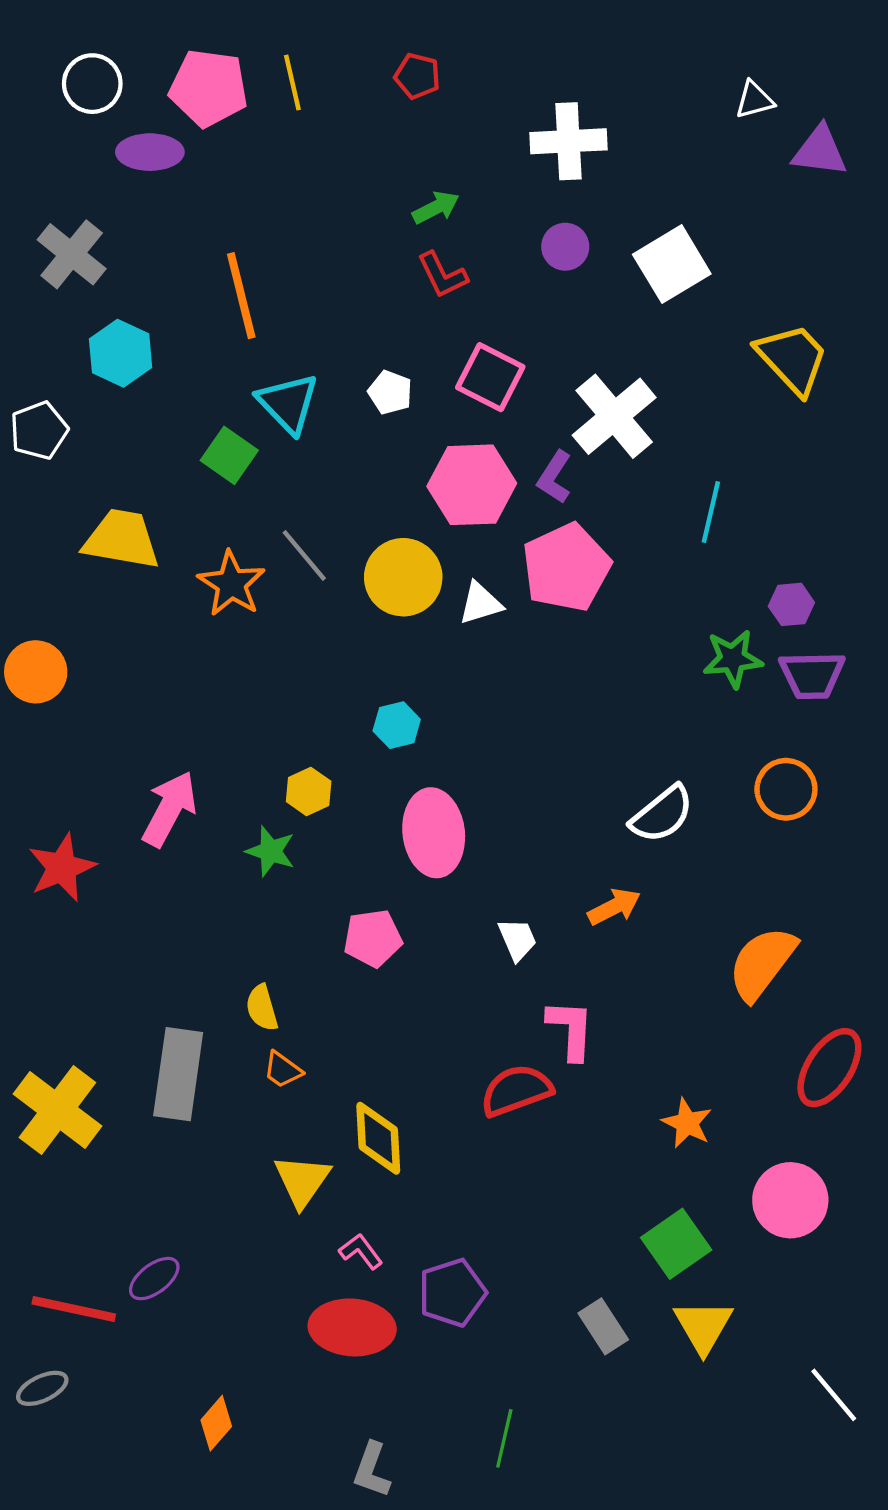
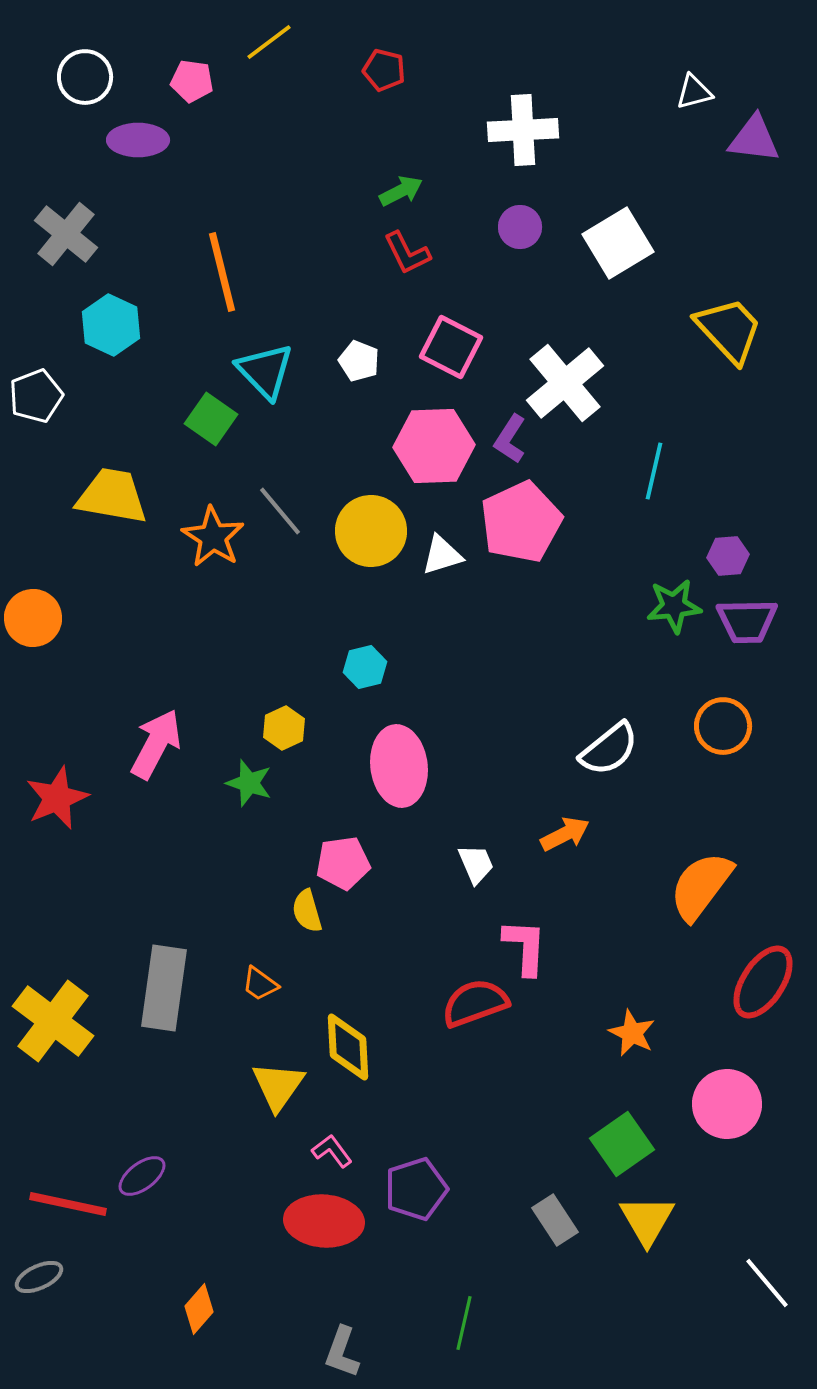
yellow line: (292, 83) -> (269, 42), moved, turned 66
pink pentagon: (209, 88) -> (192, 81), size x0.6
yellow semicircle: (262, 1008) -> (307, 911), moved

